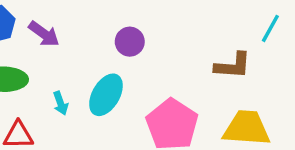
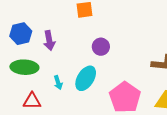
purple arrow: (44, 34) -> (49, 41), turned 42

